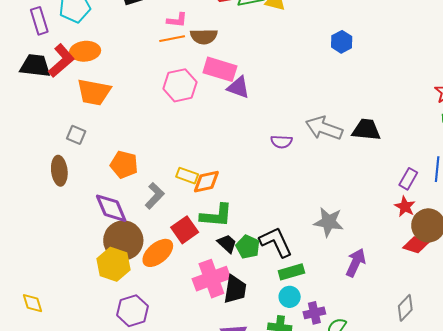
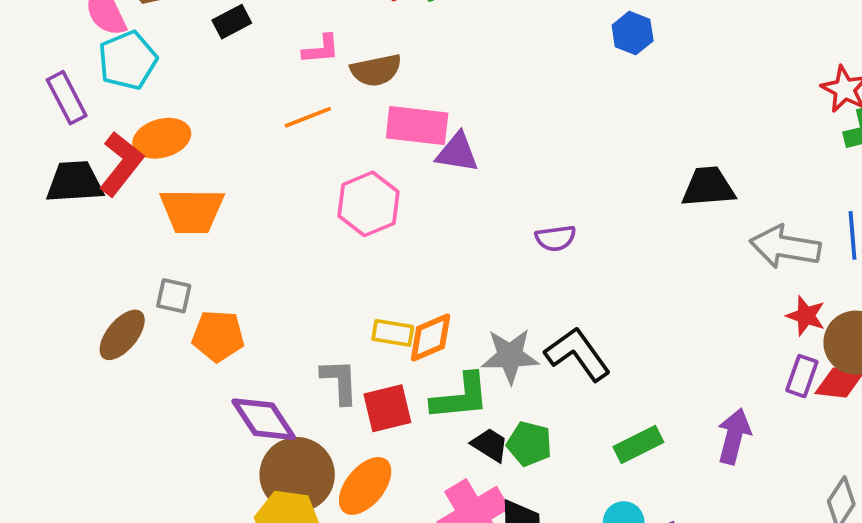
orange line: (172, 39) -> (308, 117), moved
pink hexagon: (180, 85) -> (369, 204), moved
gray arrow: (324, 128) -> (785, 247), moved
orange pentagon: (124, 165) -> (218, 336), moved
brown ellipse: (59, 171) -> (122, 335), moved, turned 56
purple rectangle: (408, 179) -> (802, 376), moved
gray L-shape: (155, 196) -> (340, 381), turned -36
gray star: (329, 222) -> (510, 356), moved
red square: (185, 230) -> (387, 408), moved, turned 32
black L-shape: (276, 242) -> (578, 354), moved
green rectangle: (291, 272) -> (638, 444), moved

